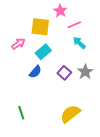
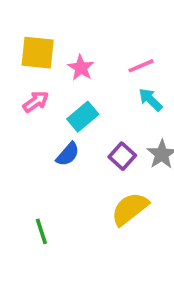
pink star: (60, 11) -> (81, 68), moved
yellow square: (40, 27) -> (38, 53), moved
yellow semicircle: (70, 114) -> (130, 209), moved

